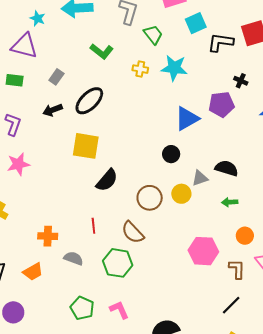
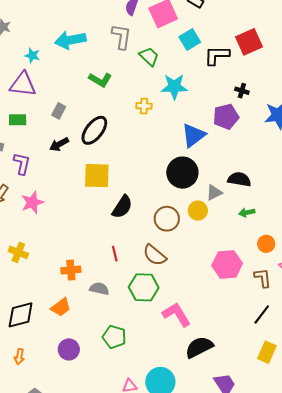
yellow cross: (140, 69) -> (144, 106), moved
black circle: (171, 154) -> (182, 173), size x1.8
pink L-shape: (119, 310) -> (177, 314), moved, size x1.4
purple circle: (13, 312) -> (69, 349), moved

